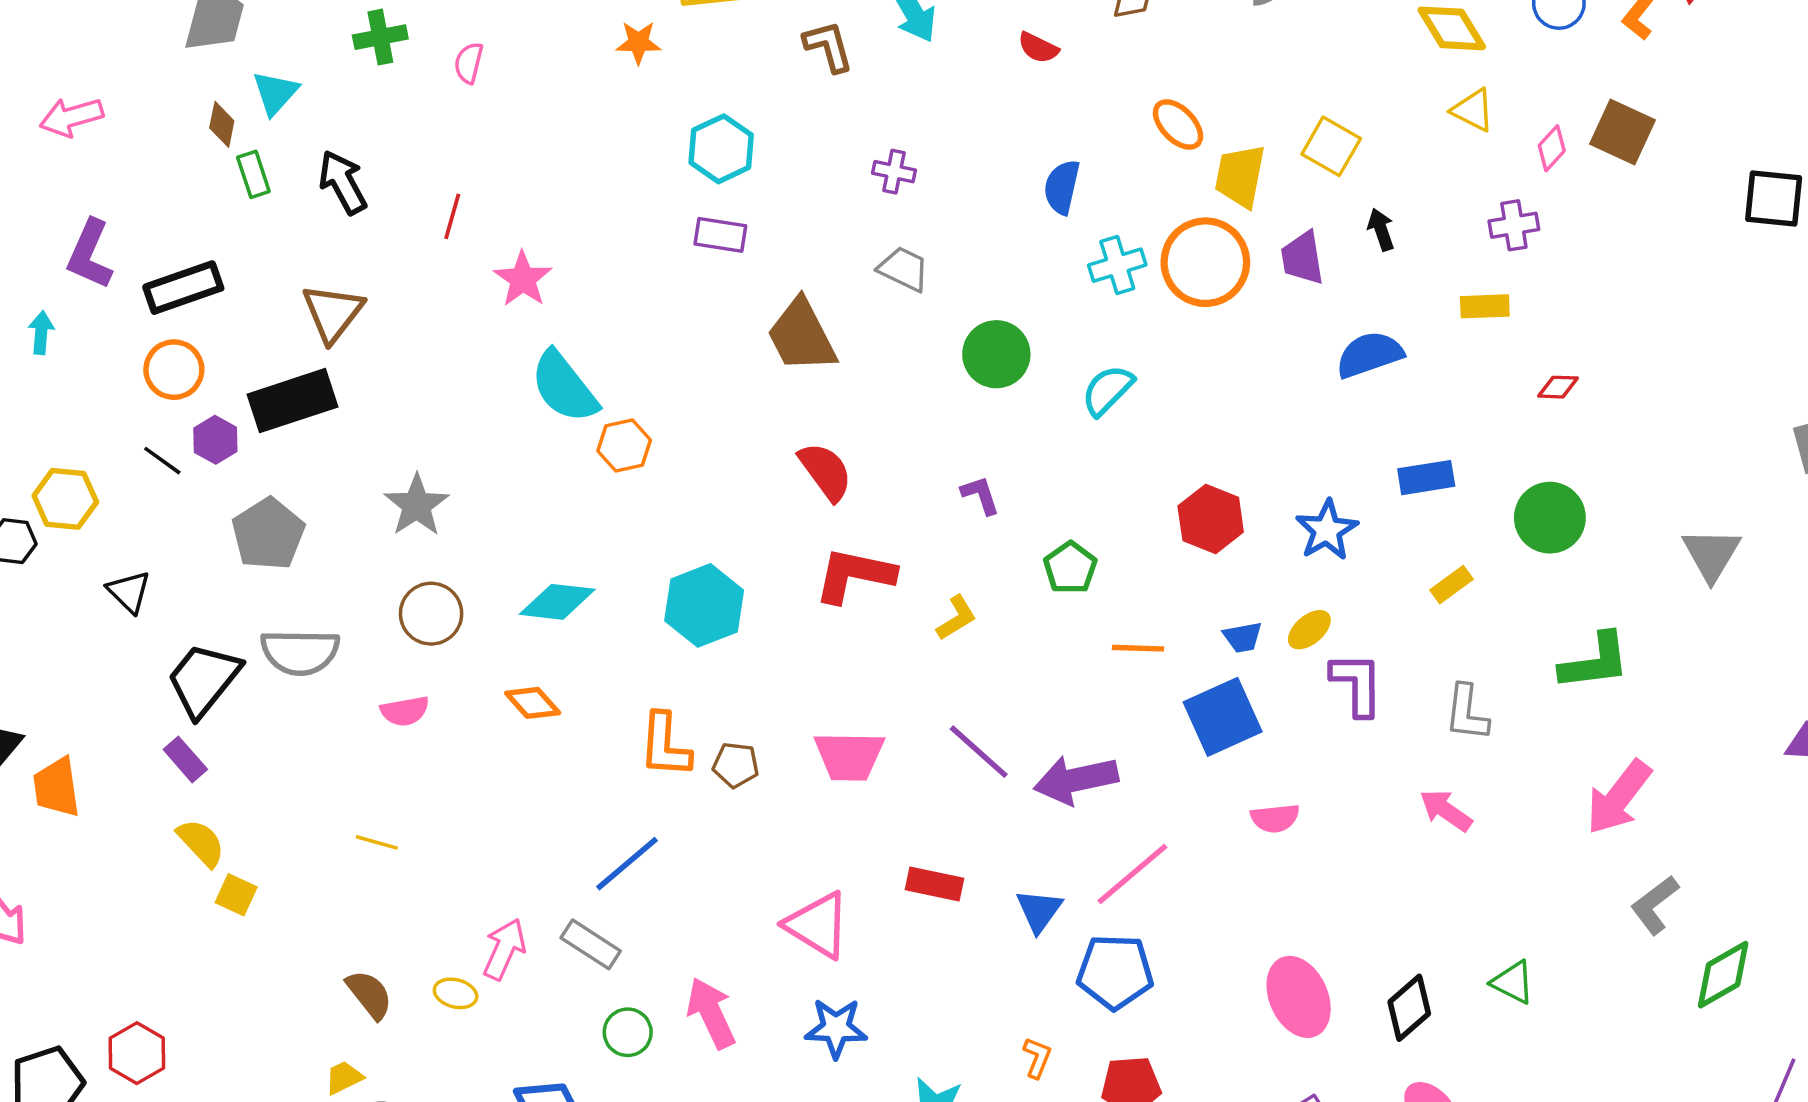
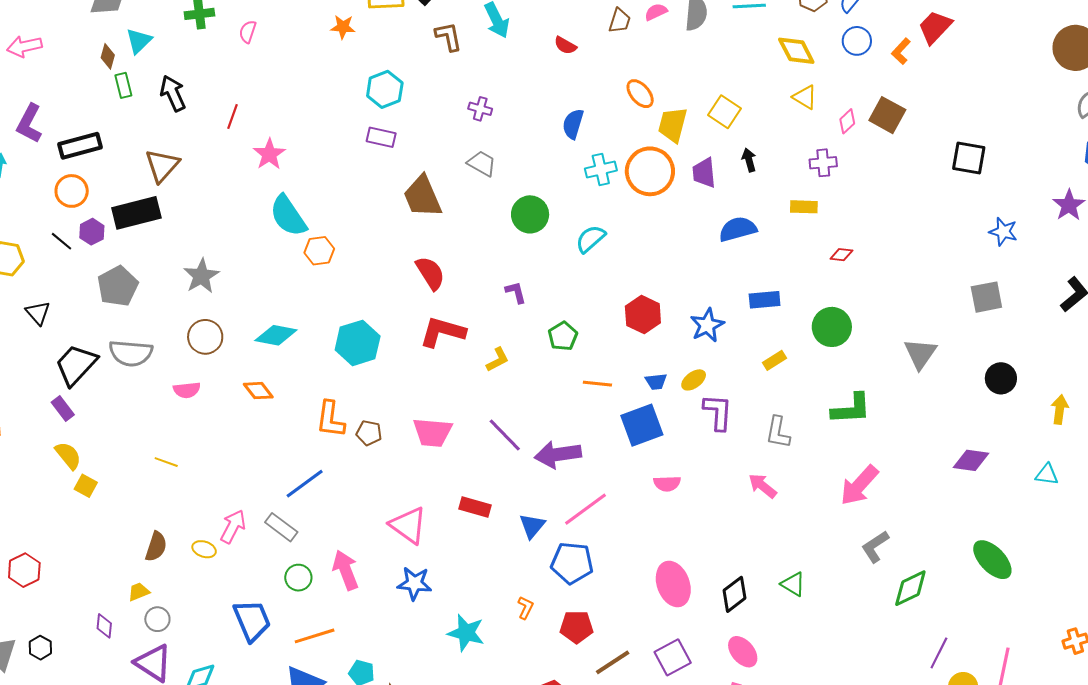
brown semicircle: (369, 995) -> (156, 547), turned 52

